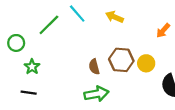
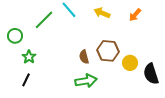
orange arrow: (163, 31) -> (135, 15), moved
yellow circle: (146, 63) -> (130, 63), moved
black line: (29, 93) -> (26, 80), turned -72

